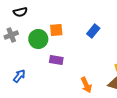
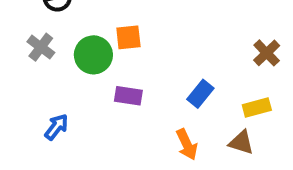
blue rectangle: (93, 31) -> (200, 94), moved
gray cross: (11, 35) -> (41, 47), turned -32

